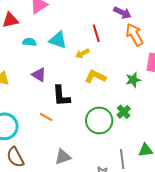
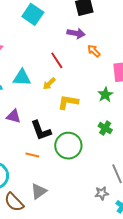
orange arrow: (135, 35) -> (94, 51), size x0.6
green circle: (99, 120) -> (68, 146), moved
gray triangle: (63, 157) -> (39, 191), moved

